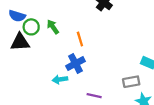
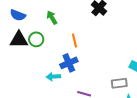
green circle: (31, 27) -> (36, 39), moved
green arrow: (53, 27) -> (52, 18), moved

